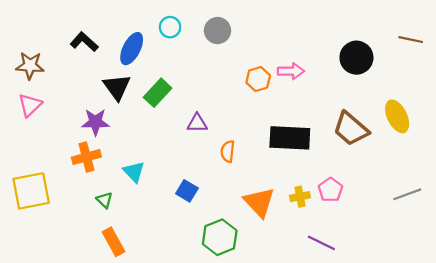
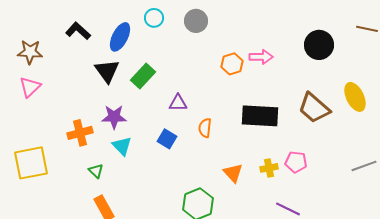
purple star: (95, 122) -> (114, 117), moved
pink pentagon: (330, 190) -> (296, 162), turned -30
blue square: (187, 191) -> (167, 139), moved
orange triangle: (259, 202) -> (233, 173), size x0.7

